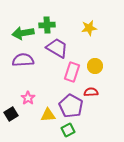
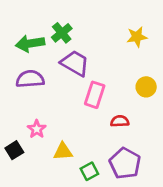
green cross: (47, 25) -> (62, 33), turned -35
yellow star: (89, 28) -> (137, 37), moved
yellow circle: (95, 66) -> (146, 87), moved
purple pentagon: (71, 106) -> (125, 163), moved

